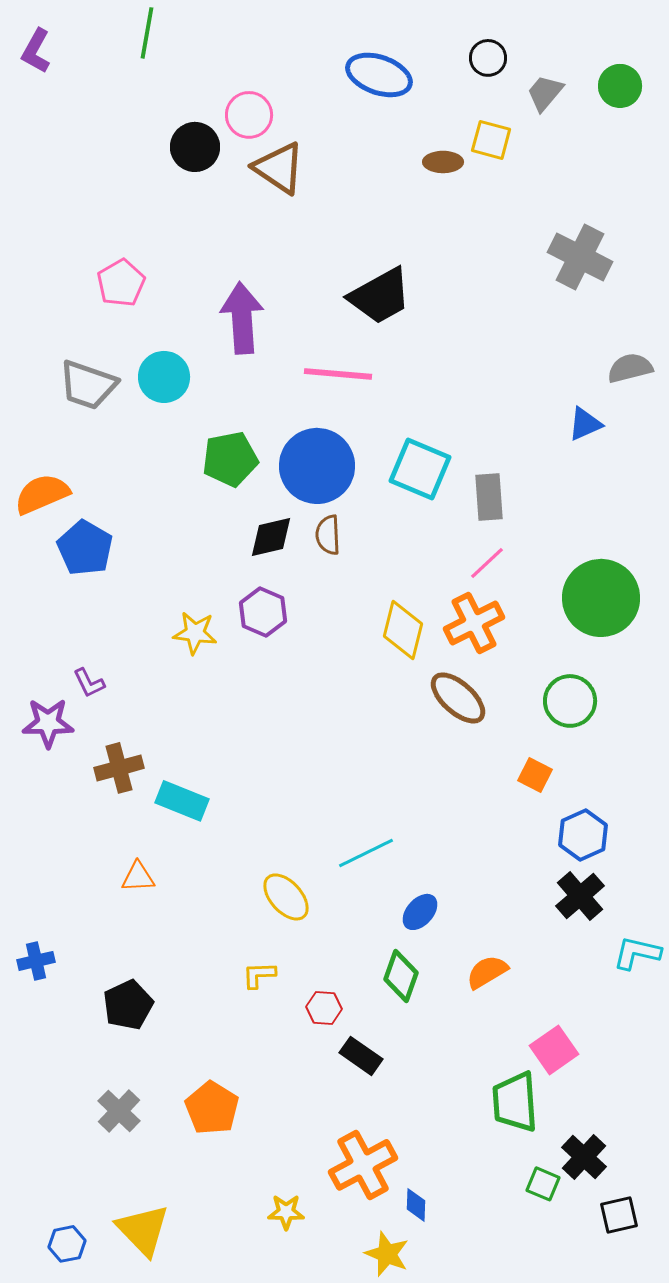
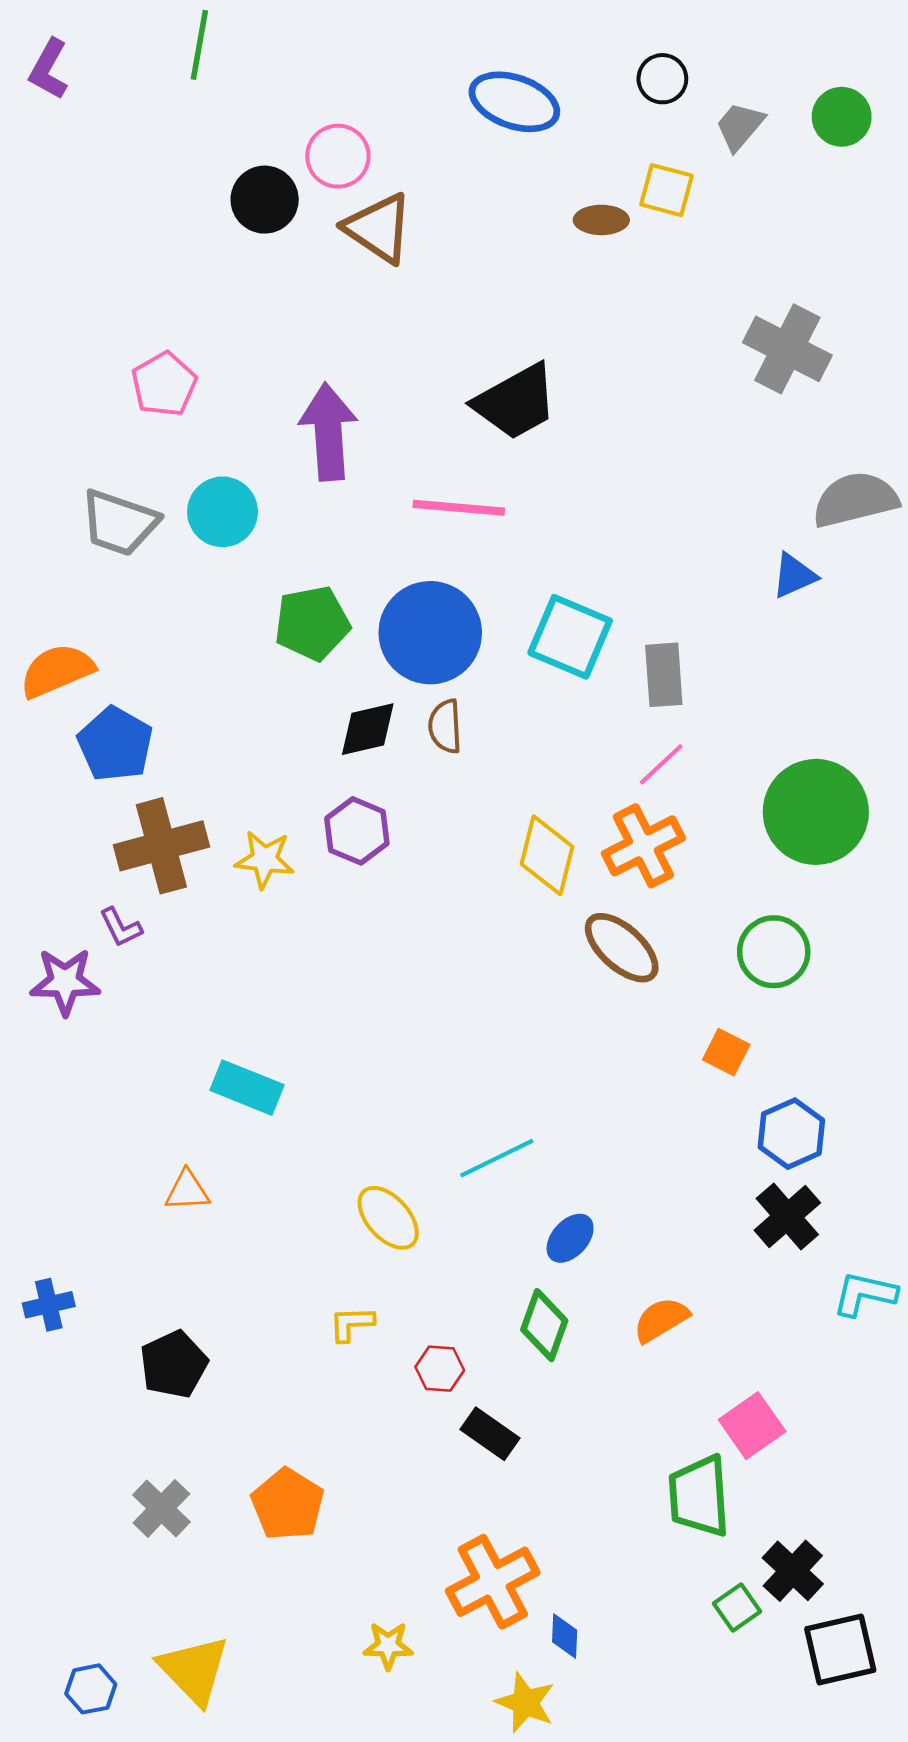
gray semicircle: (630, 368) -> (855, 500), size x1.4
brown cross: (119, 768) -> (161, 846), moved, size x1.4
green square: (543, 1184) -> (737, 1608), turned 32
black square: (619, 1215) -> (840, 1650), size x1.4

